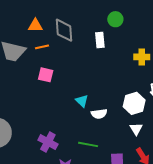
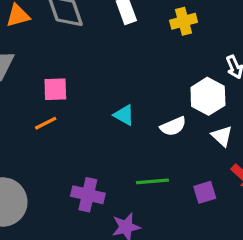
orange line: (42, 47) -> (46, 123), moved
yellow cross: (142, 57) -> (184, 21), moved
white semicircle: (99, 114) -> (173, 126), moved

